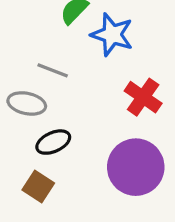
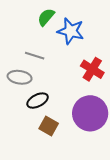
brown square: (38, 186) -> (49, 126), moved

